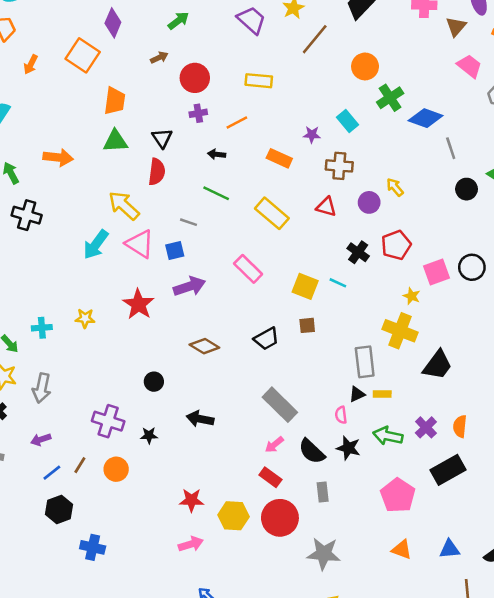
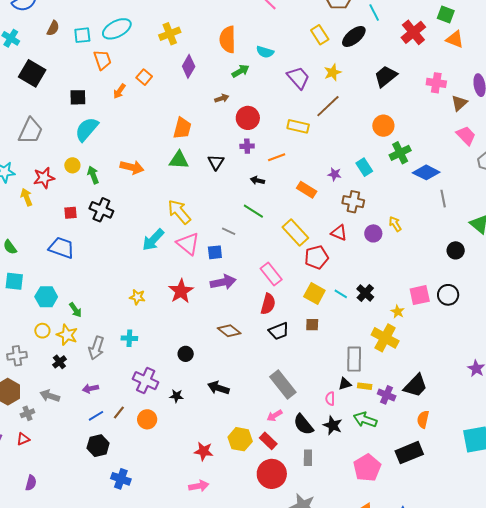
brown line: (315, 39) -> (328, 106), moved
orange square: (83, 55) -> (144, 77), moved, size x0.6
red semicircle: (157, 172) -> (268, 304), moved
black circle: (467, 189) -> (456, 250), moved
red pentagon: (396, 245) -> (317, 257), moved
black cross: (358, 252) -> (365, 293), moved
cyan cross: (42, 328) -> (129, 338), moved
black trapezoid: (437, 365) -> (416, 386), moved
purple cross: (426, 427) -> (387, 395), moved, turned -30
yellow hexagon: (234, 516) -> (240, 439), moved

